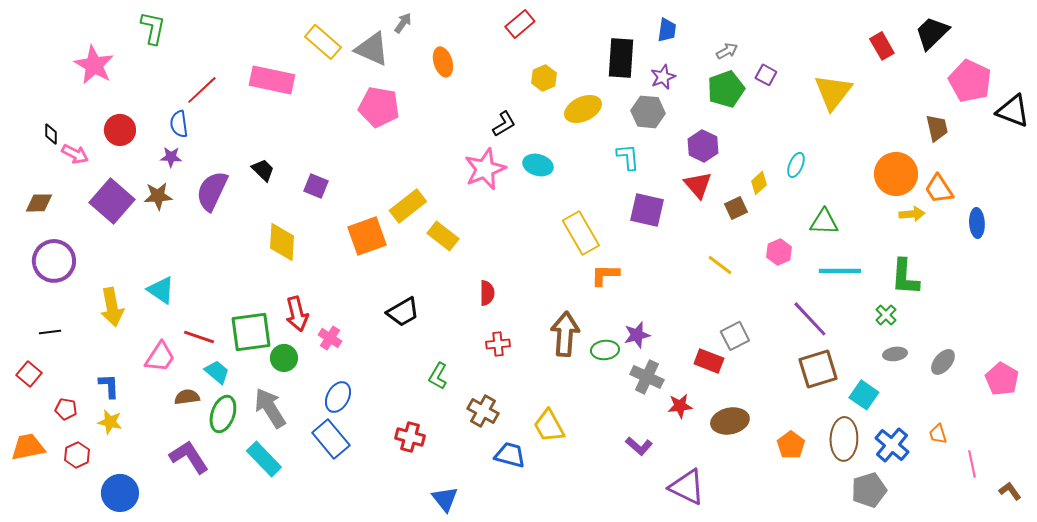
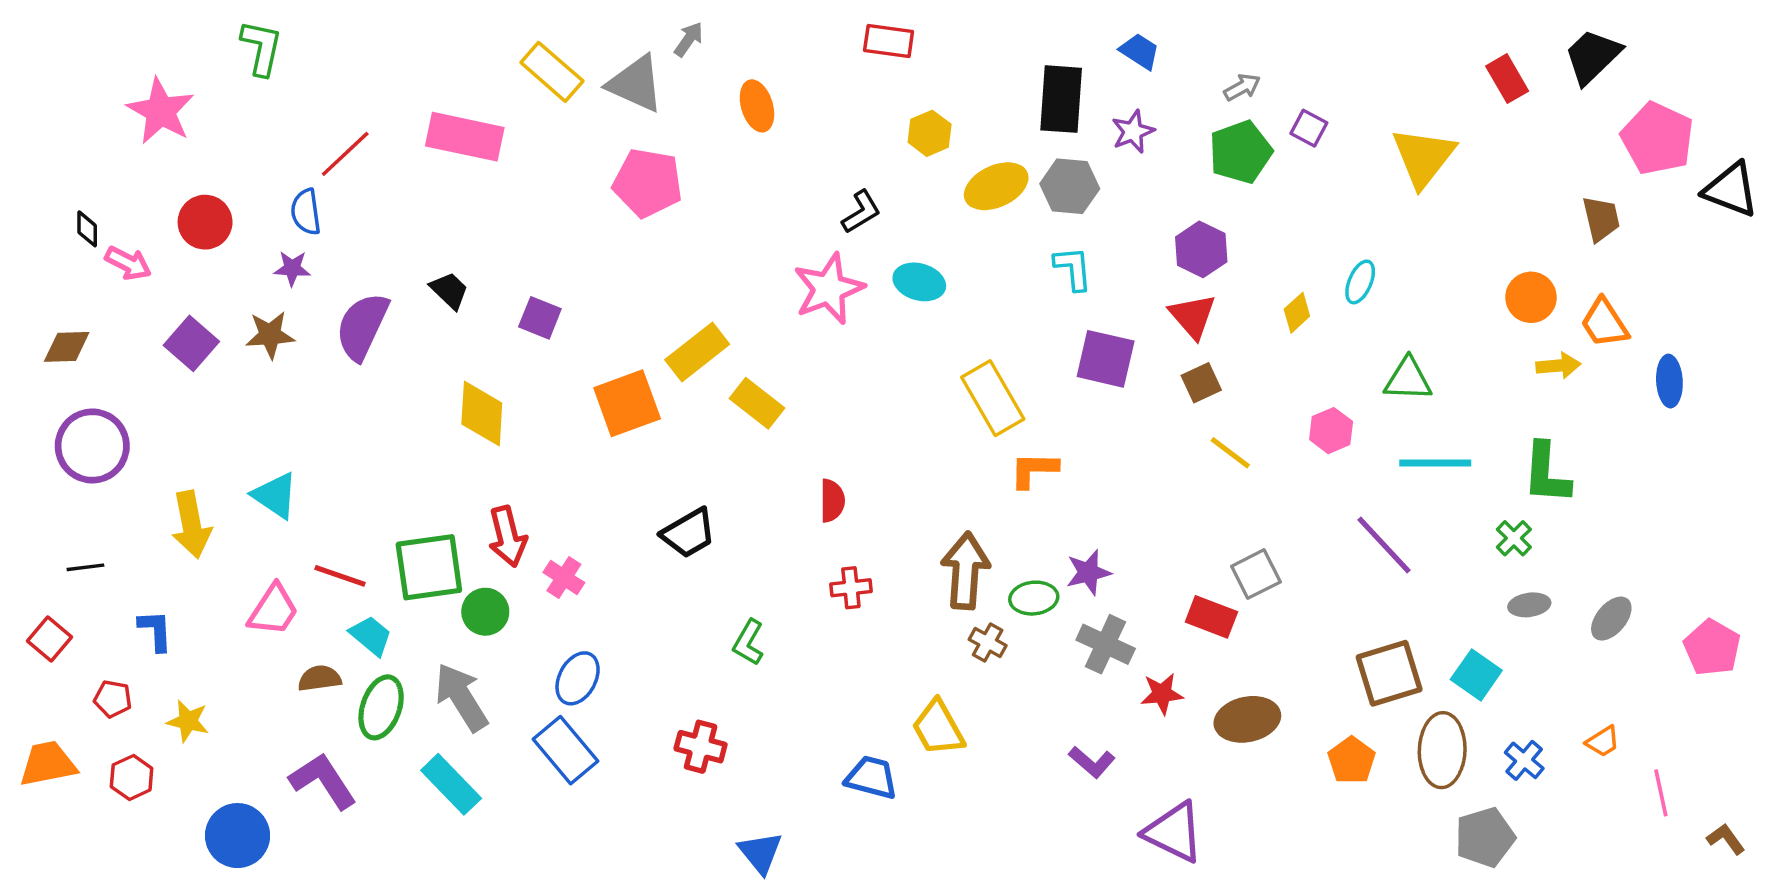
red rectangle: (520, 24) -> (889, 41), turned 48
blue trapezoid: (667, 30) -> (1140, 51), turned -65
gray hexagon: (648, 112) -> (1070, 186), moved
orange circle: (896, 174) -> (1531, 297), size x0.7
purple square: (112, 201) -> (191, 343), size x0.7
brown square: (736, 208) -> (1201, 383), moved
brown square: (818, 369) -> (1389, 673), moved
blue L-shape: (109, 386) -> (155, 631), moved
brown cross: (483, 411) -> (988, 642), moved, size x0.7
orange trapezoid: (938, 434) -> (1603, 742), turned -105
blue cross: (892, 445) -> (1524, 760), size x0.7
blue circle: (120, 493) -> (238, 836), moved

